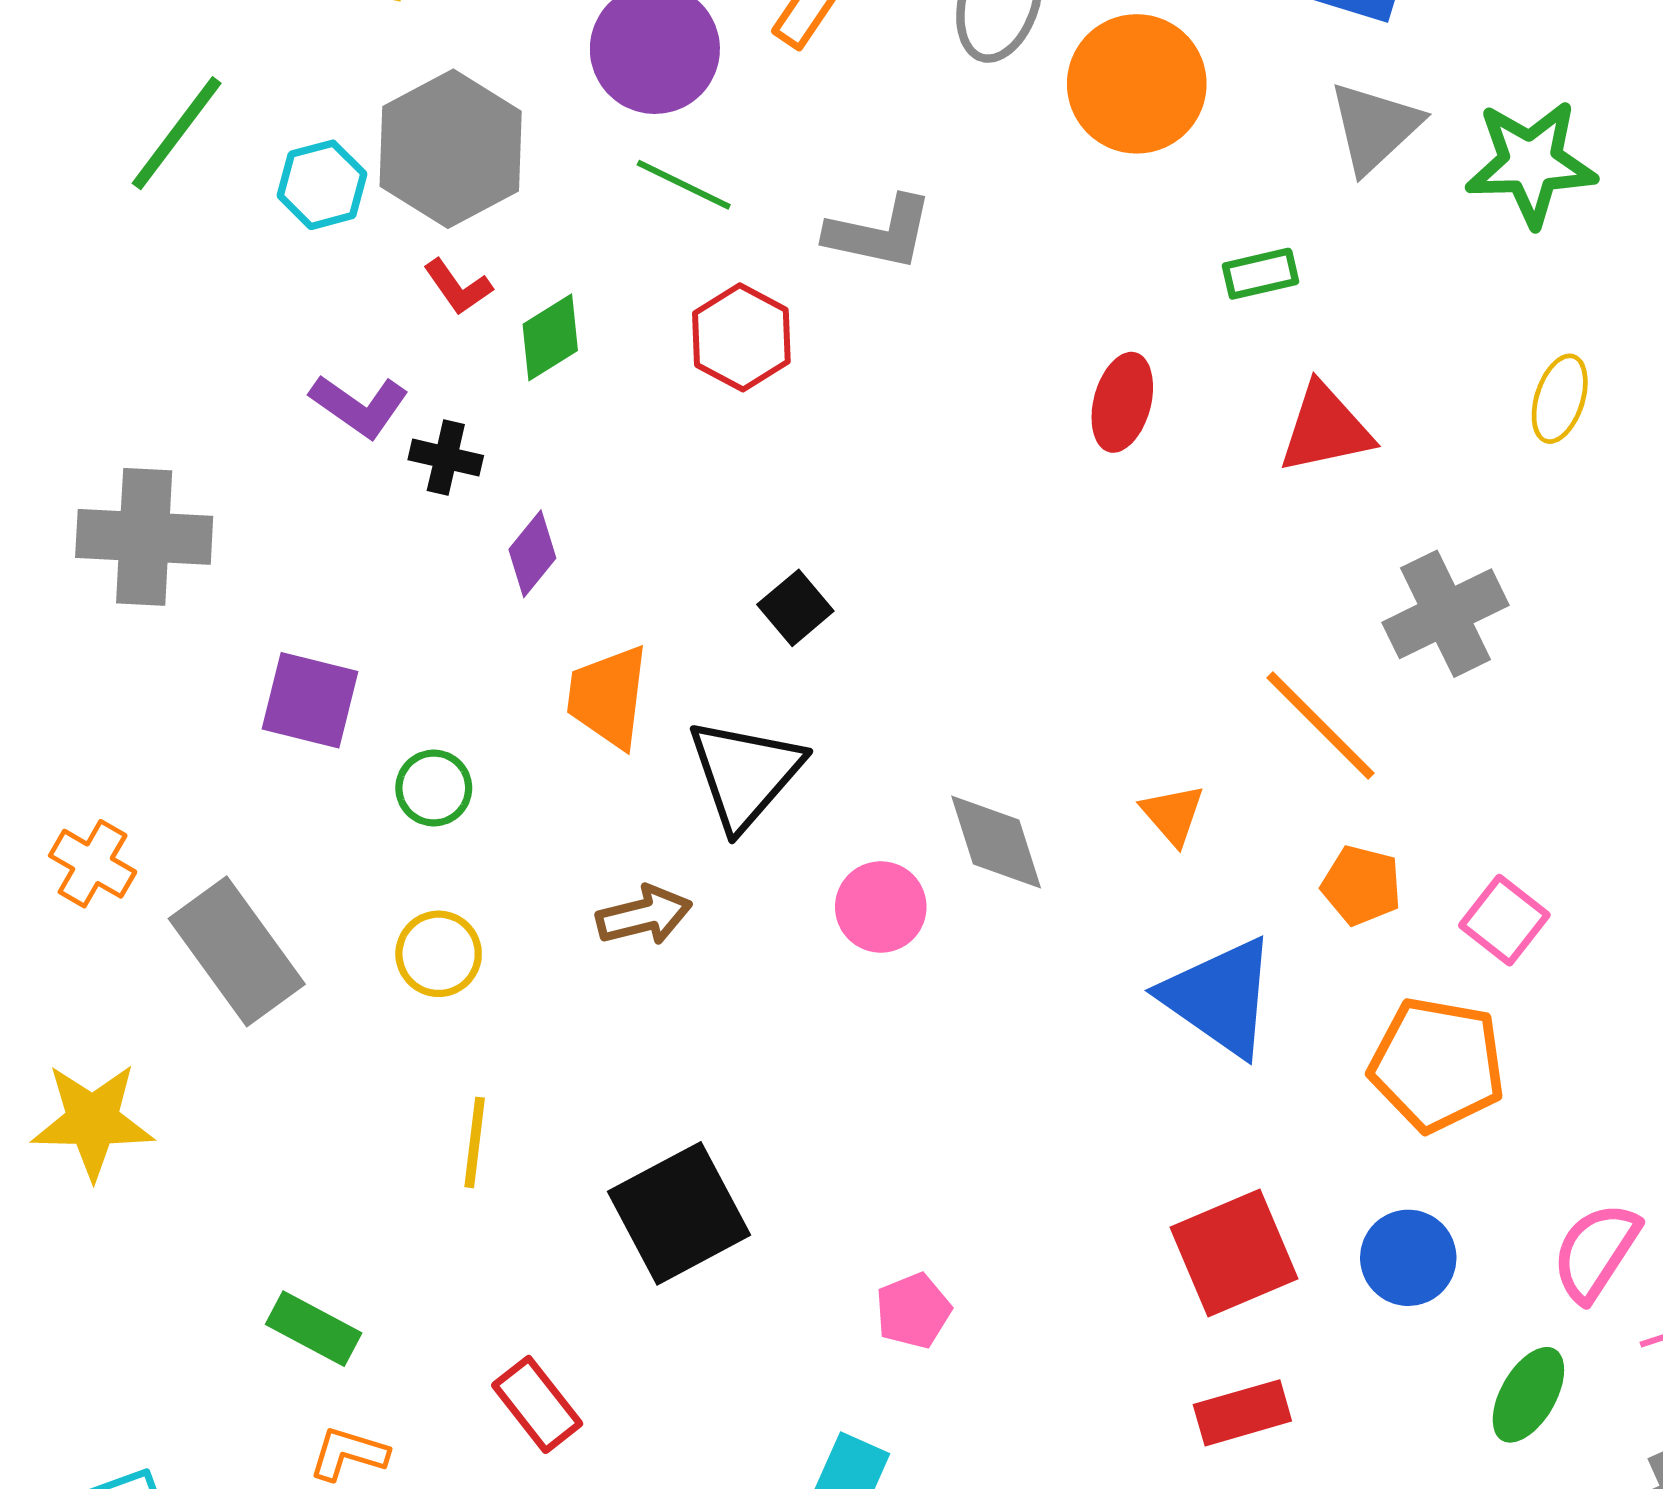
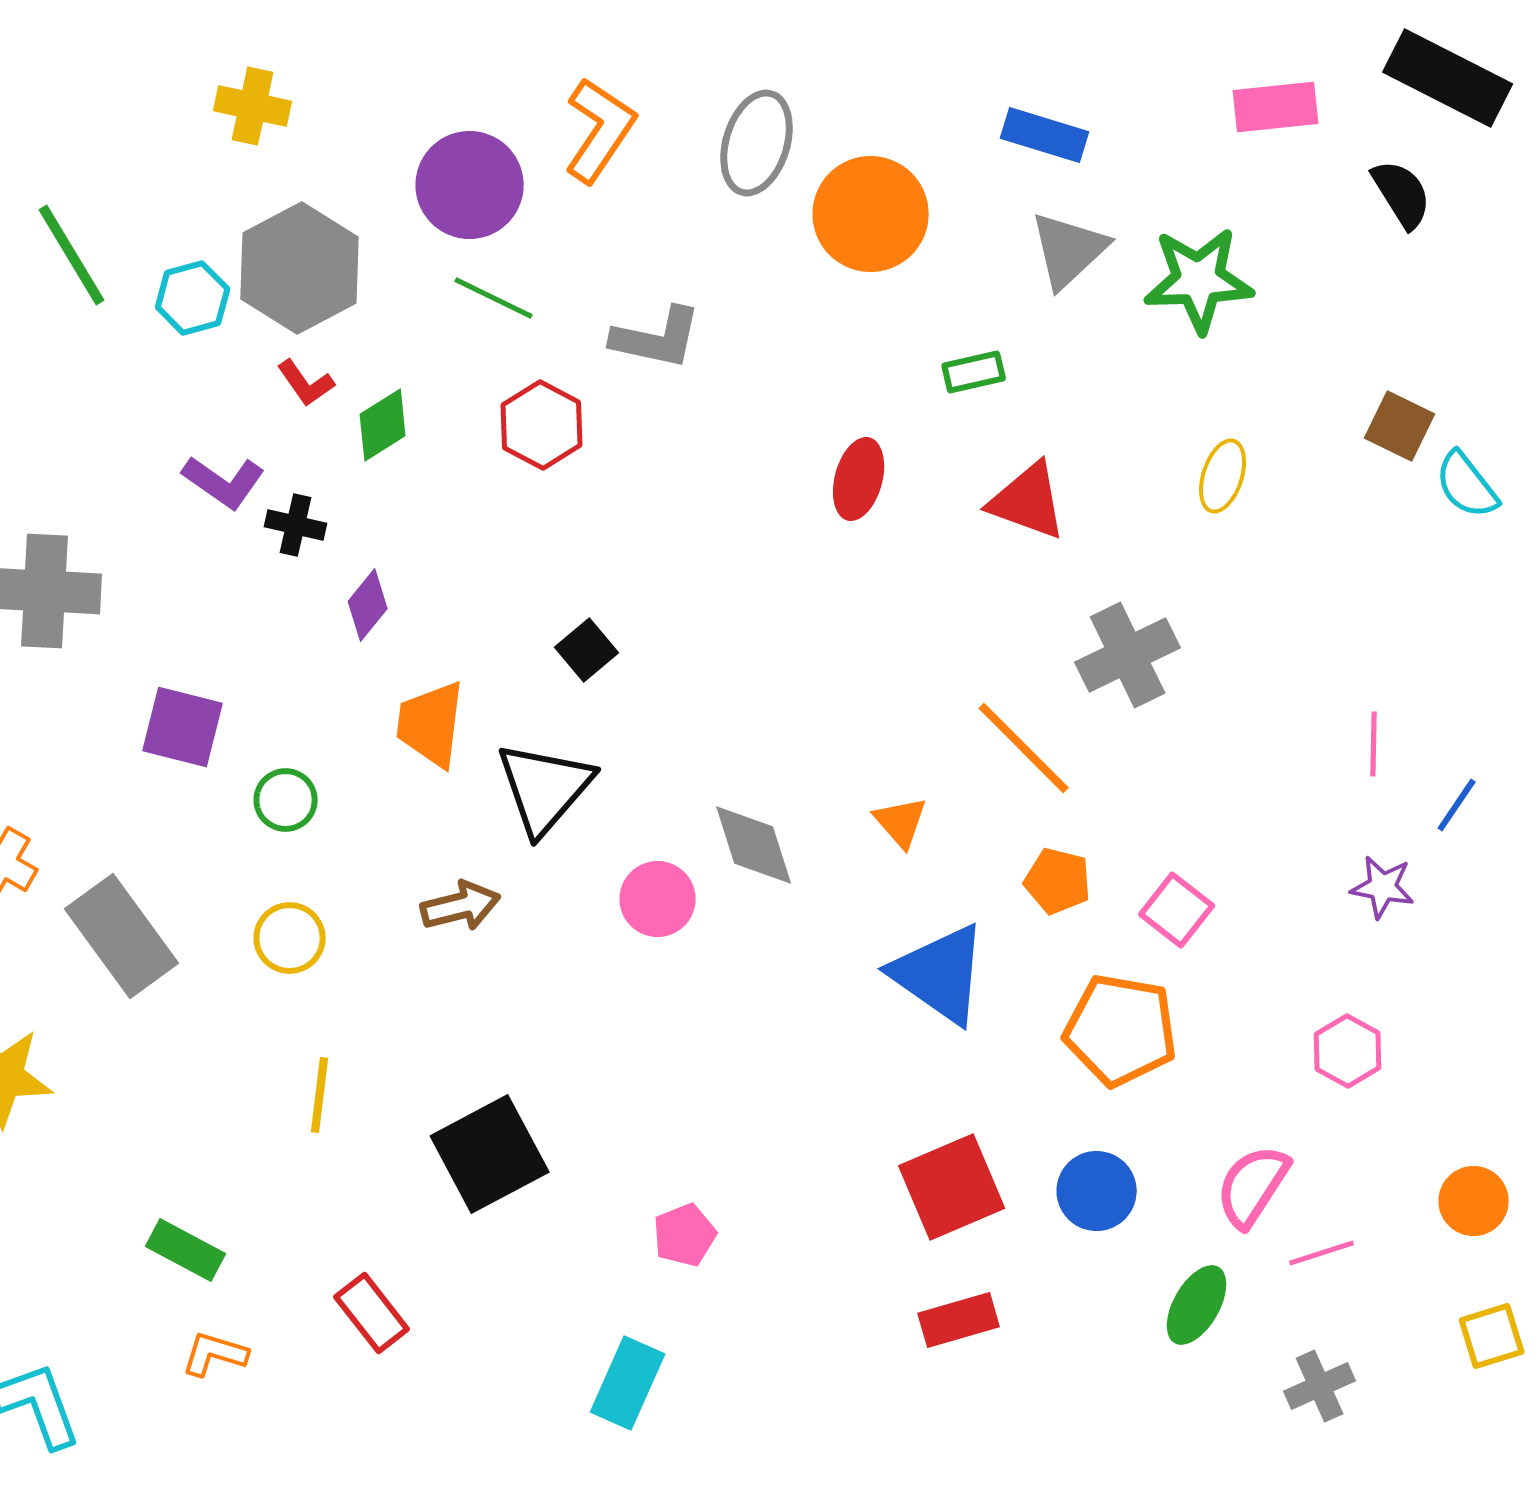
green line: (177, 133) -> (72, 255), turned -68
red triangle: (1325, 429) -> (1028, 501), turned 32

